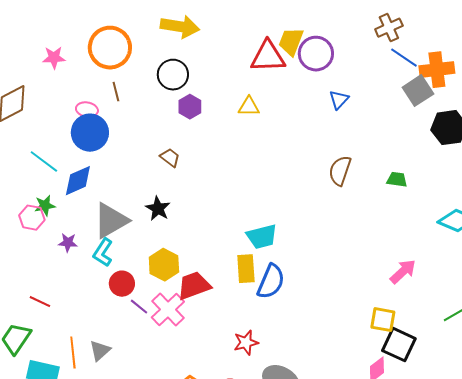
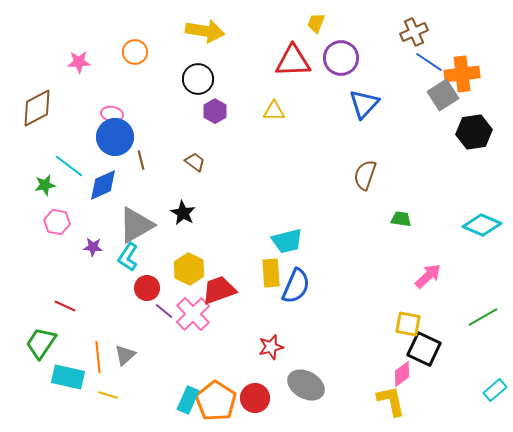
yellow trapezoid: (291, 42) -> (316, 23), moved, size x0.7
orange circle: (110, 48) -> (135, 52), size x0.6
brown line: (116, 92) -> (141, 160), moved
blue triangle: (339, 100) -> (364, 104), size x1.5
green trapezoid: (397, 180) -> (401, 219), moved
green star: (45, 206) -> (45, 185), moved

